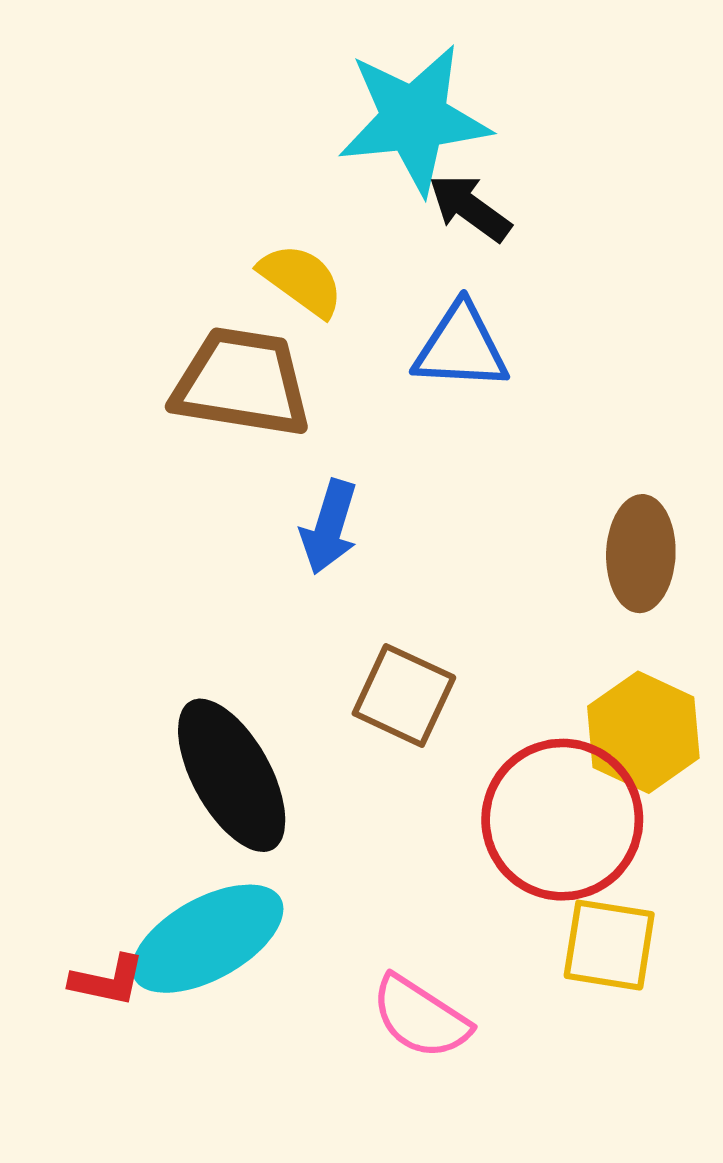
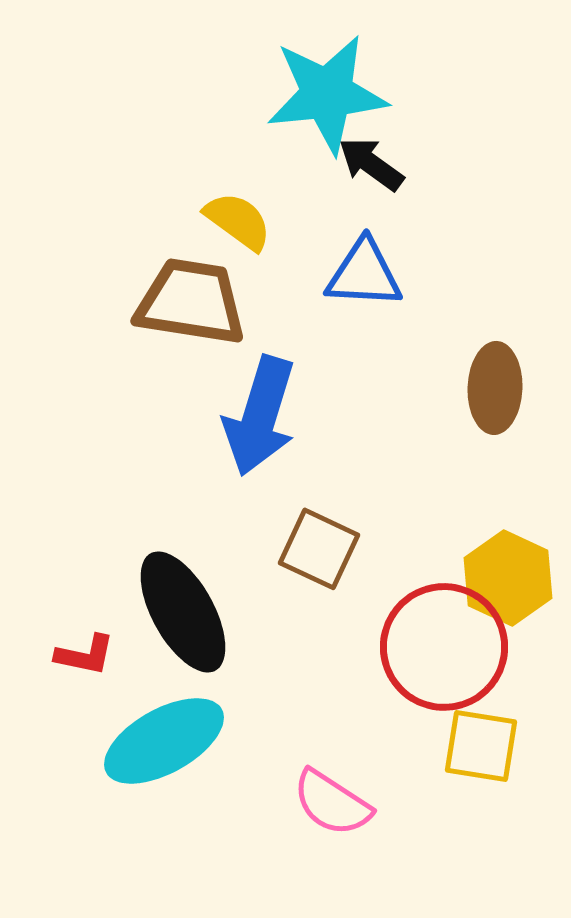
blue arrow: (329, 527) -> (260, 416), size x1.6
brown ellipse: (641, 554) -> (495, 388), moved
red L-shape: (108, 981) -> (85, 655), moved

